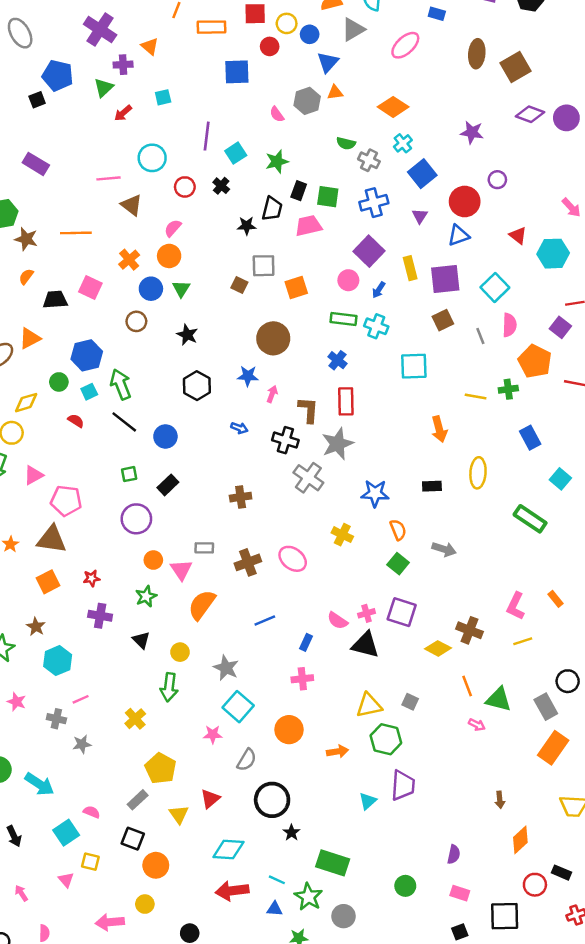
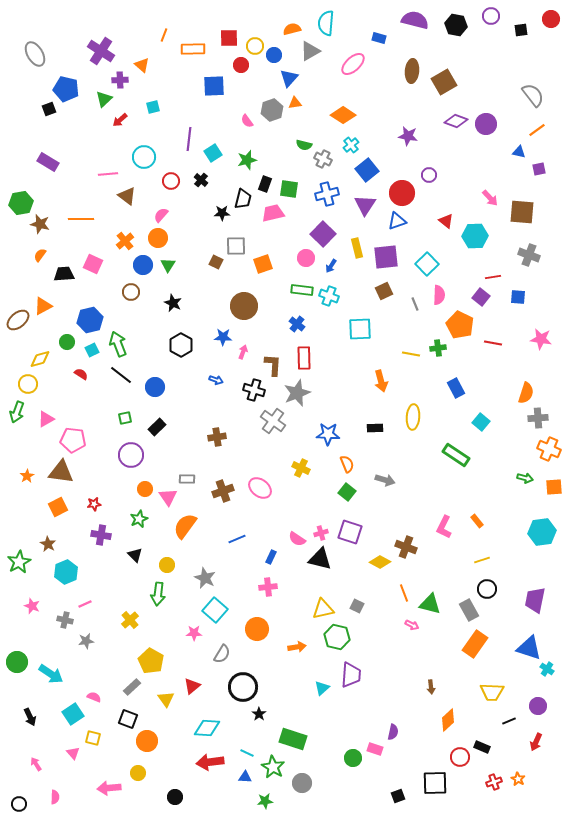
purple triangle: (420, 216) -> (365, 205), size x1.6
yellow line: (523, 641) -> (482, 560), moved
pink rectangle: (460, 893) -> (375, 749), moved

